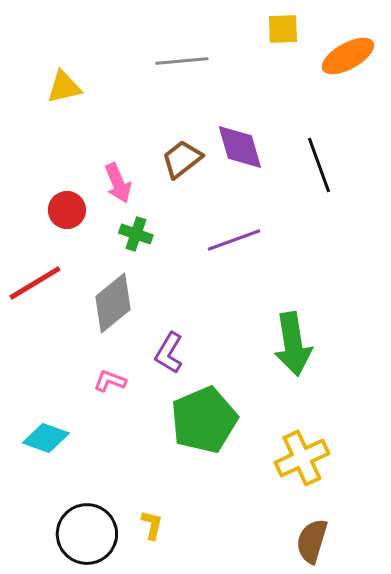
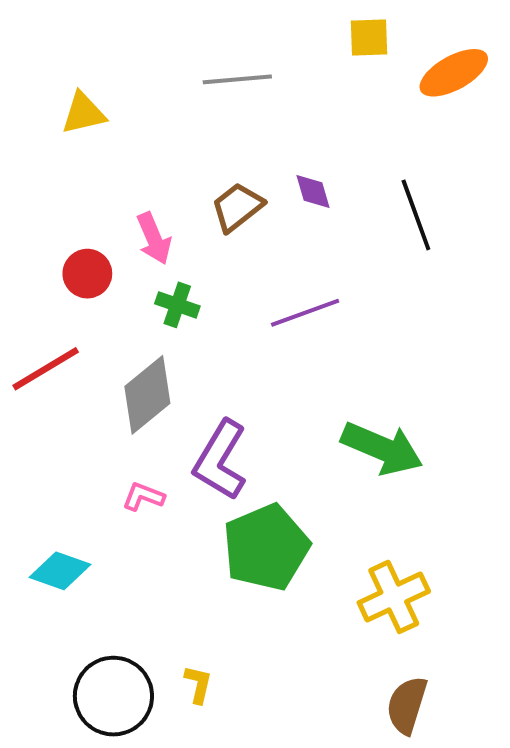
purple diamond: (240, 147) -> (313, 191), size x0.6
green arrow: (293, 344) -> (382, 448), turned -58
purple L-shape: (169, 353) -> (220, 460), size x1.5

